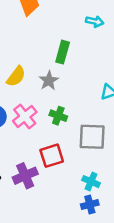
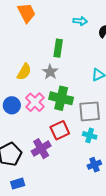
green cross: (58, 116) -> (61, 98), size x1.6
cyan cross: (91, 182) -> (90, 135), moved

